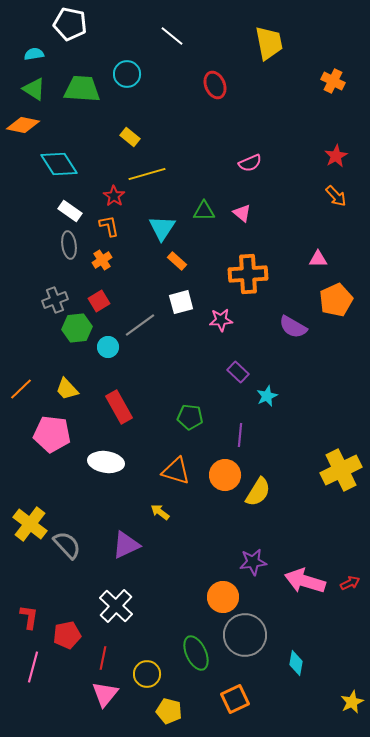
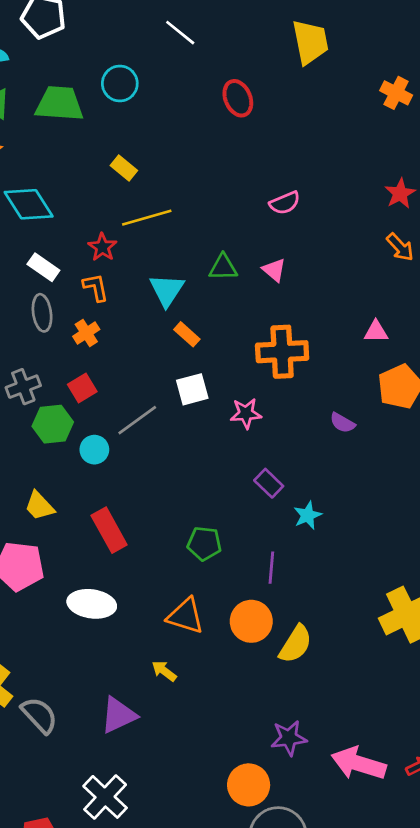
purple semicircle: (293, 327) -> (342, 423), size x0.7

